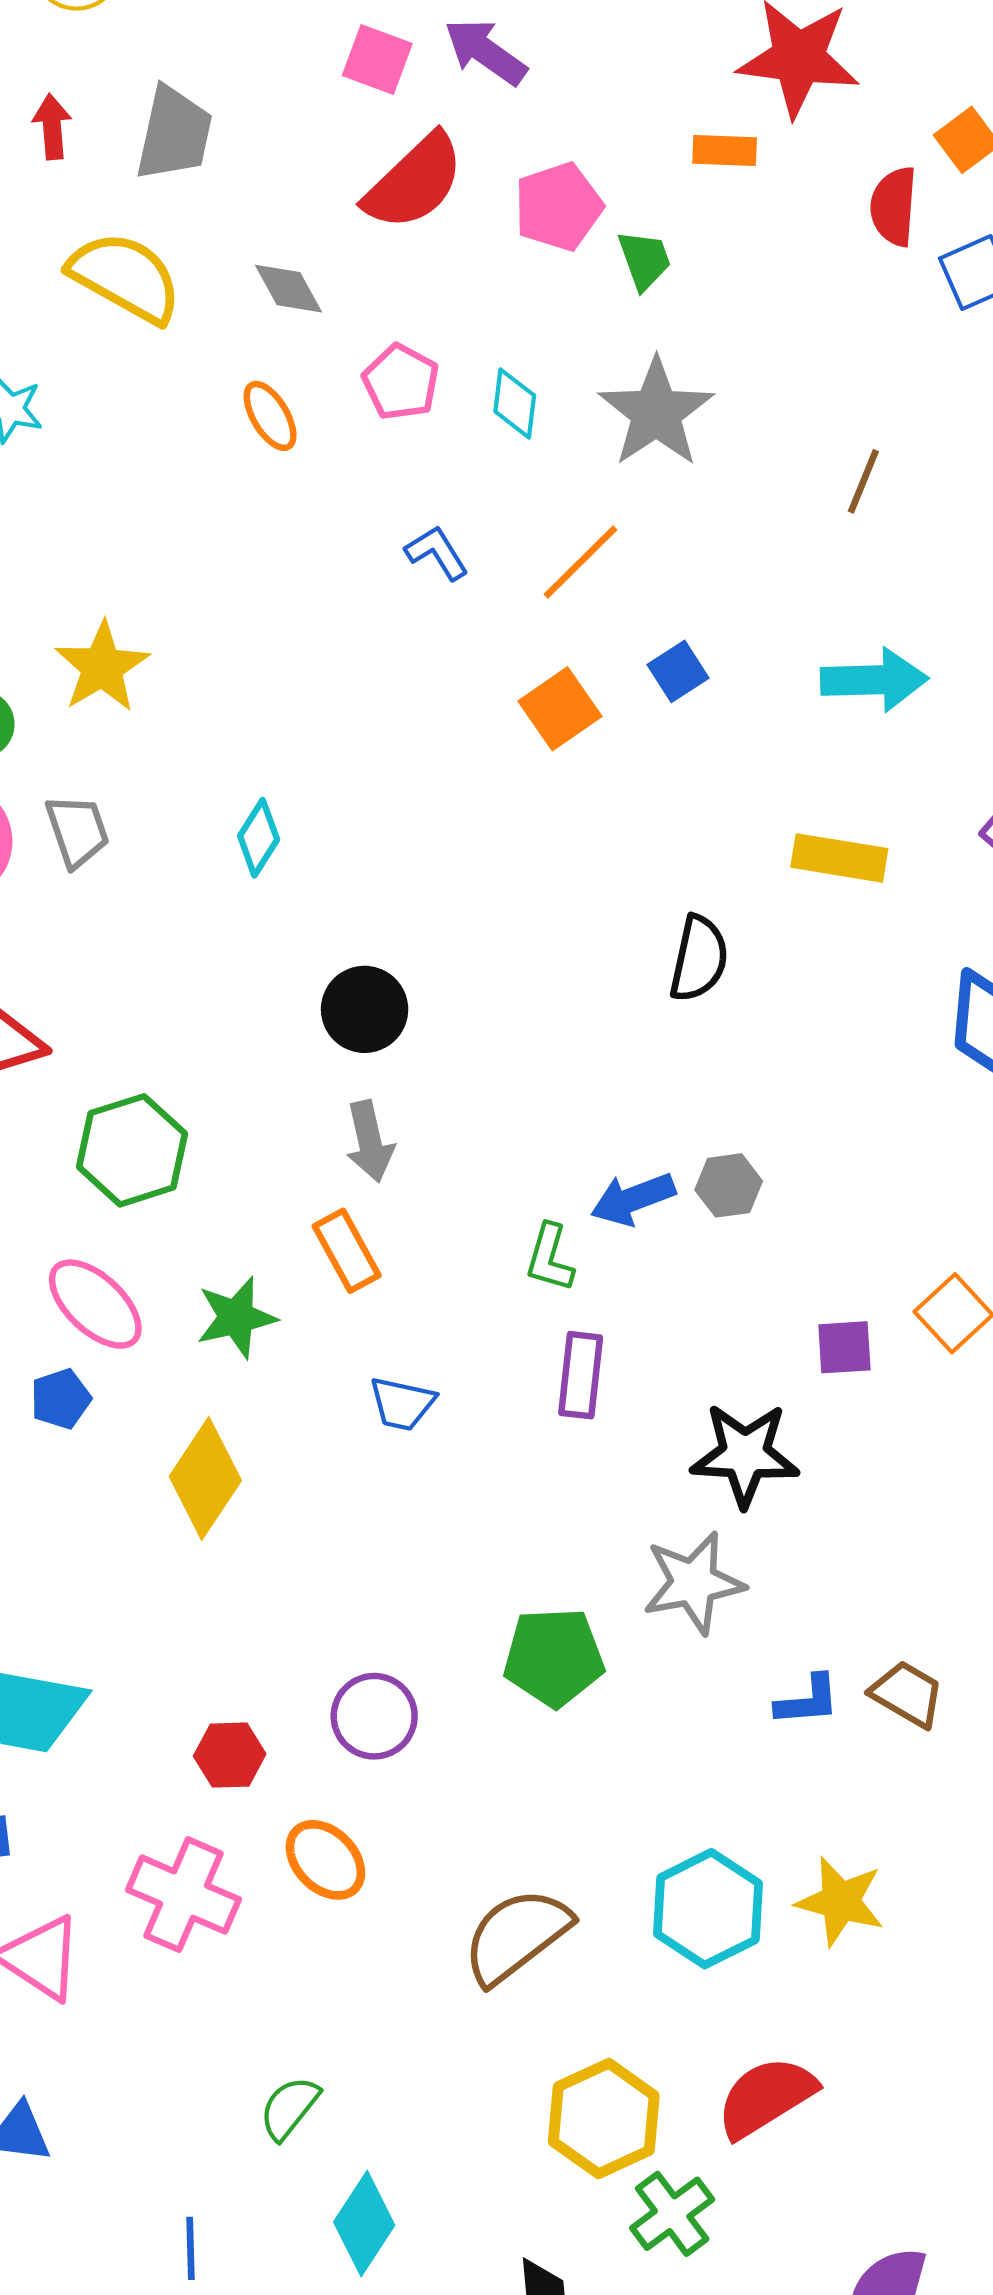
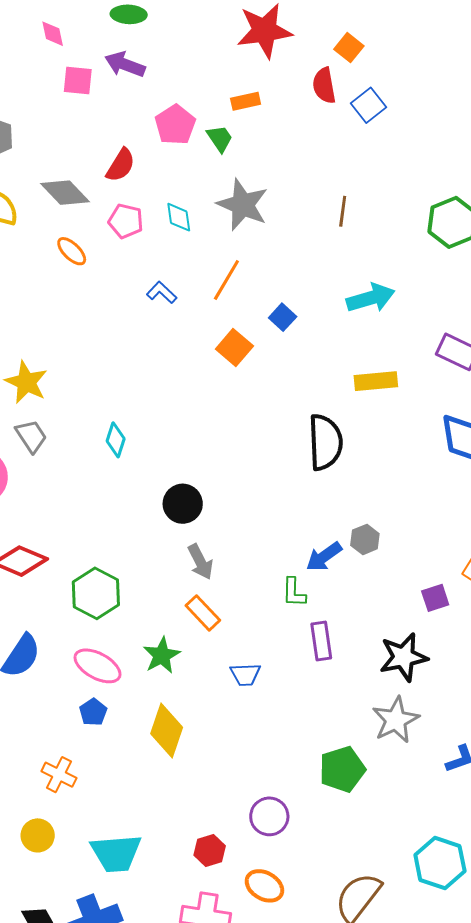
orange rectangle: (725, 150) -> (246, 101), moved
red semicircle: (414, 182) -> (121, 165), moved, size x0.7
gray diamond: (288, 289) -> (65, 193), size x1.4
gray trapezoid: (77, 831) -> (31, 436), moved
black semicircle: (699, 959) -> (325, 442), size x1.4

